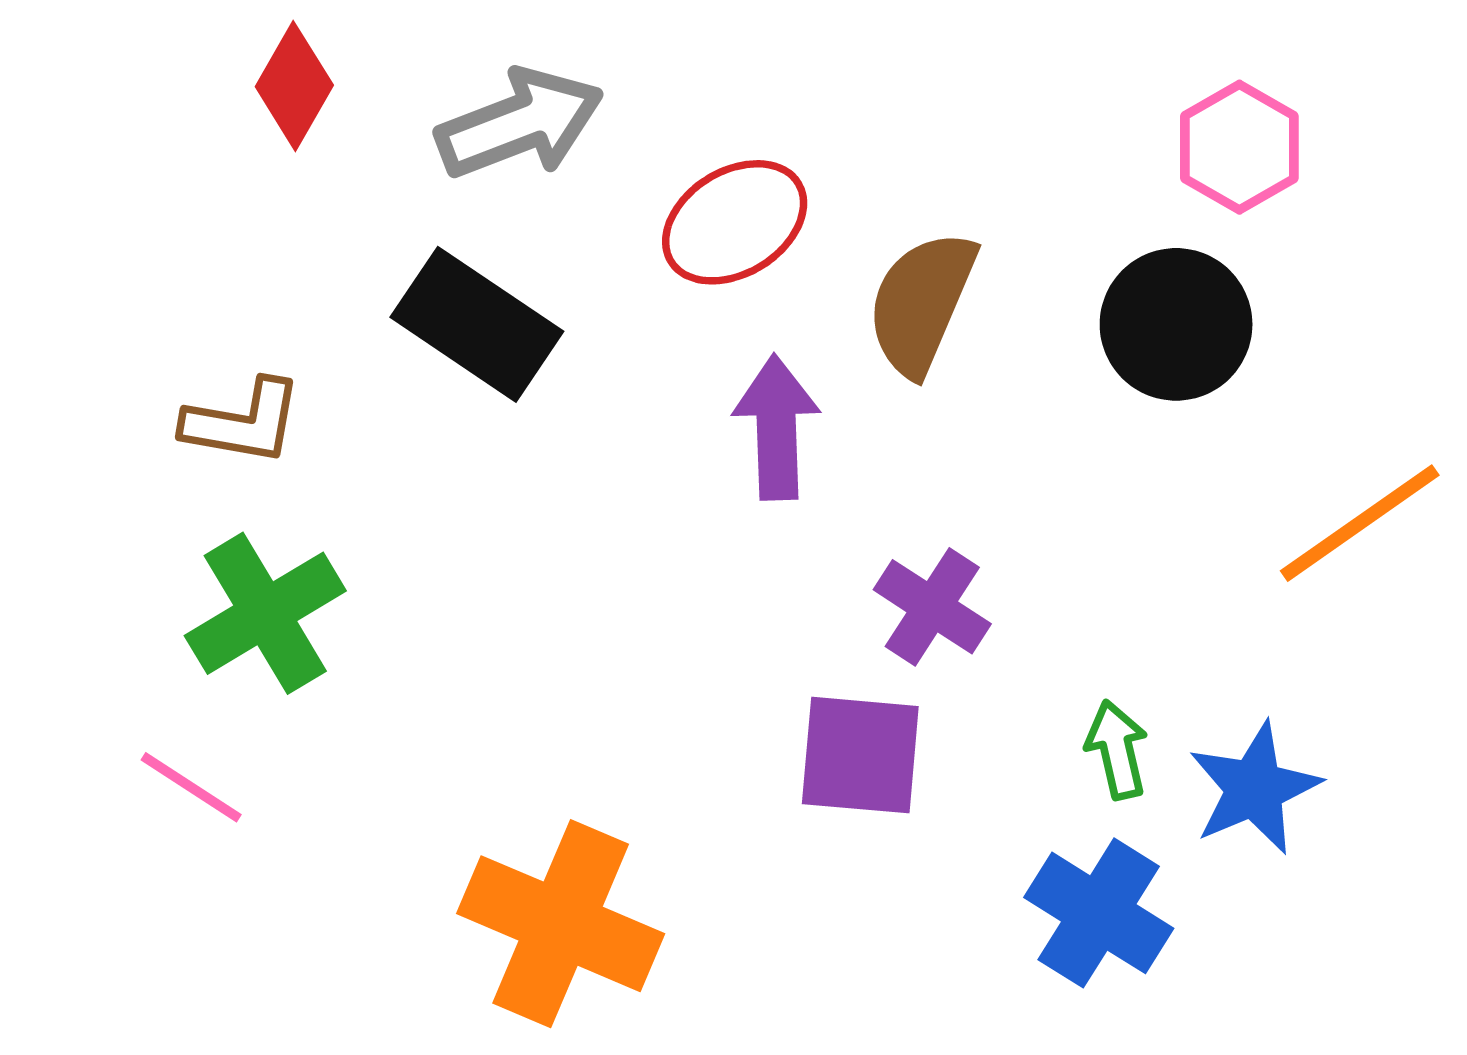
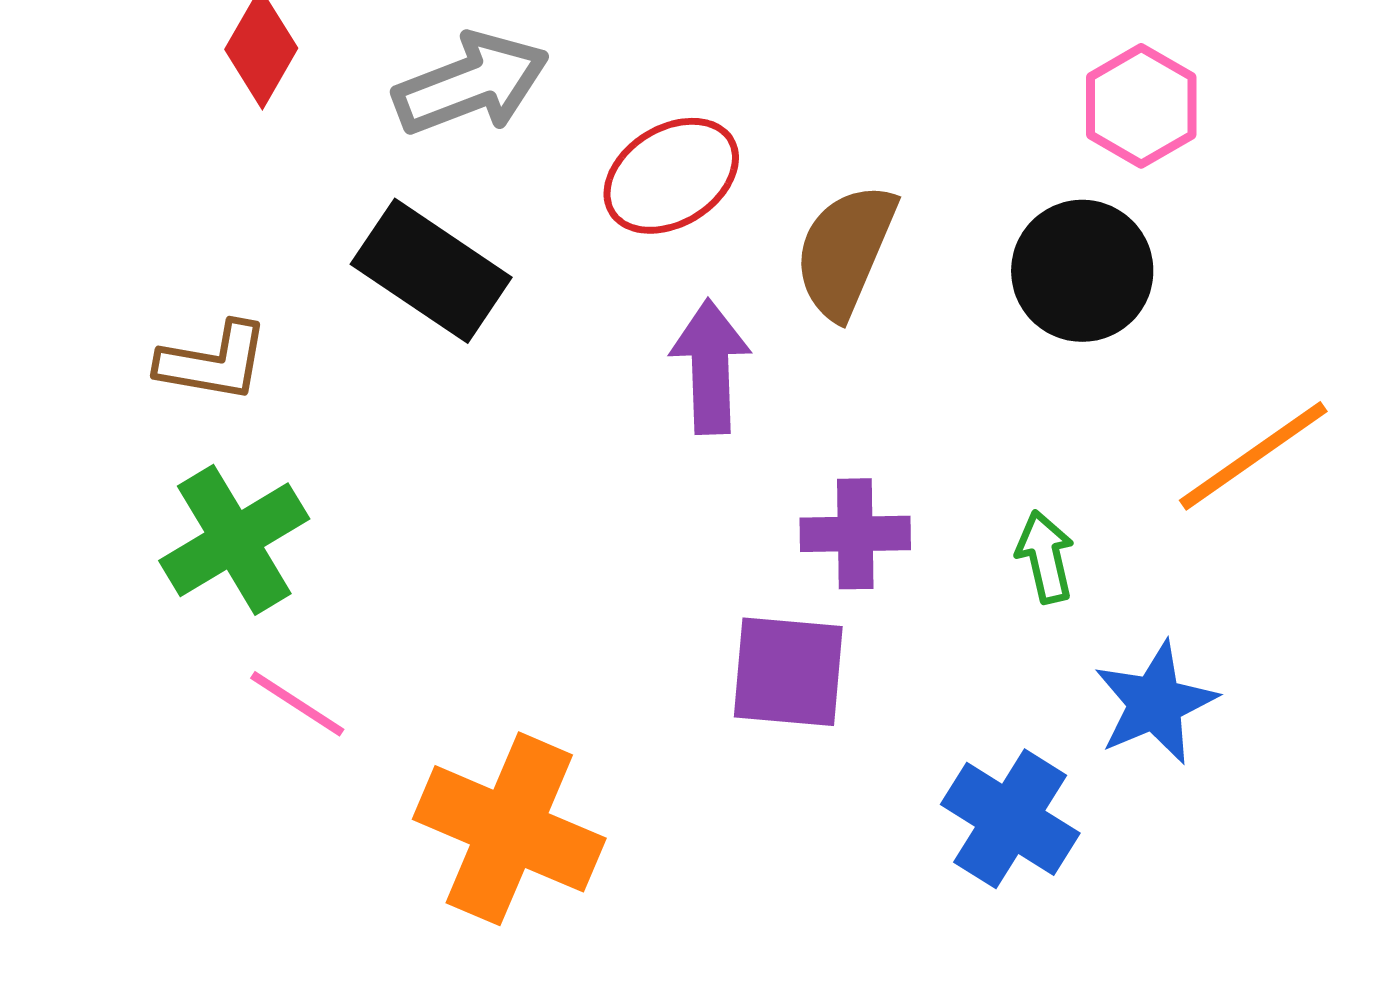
purple cross: (932, 607) -> (855, 534), turned -34
green arrow: (1117, 750) -> (1045, 557), moved
pink line: (191, 787) -> (297, 704), moved

